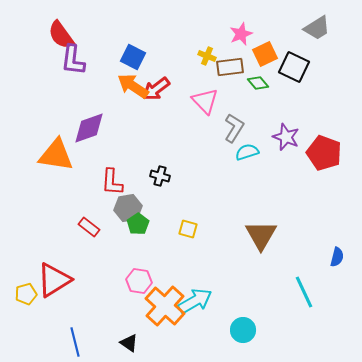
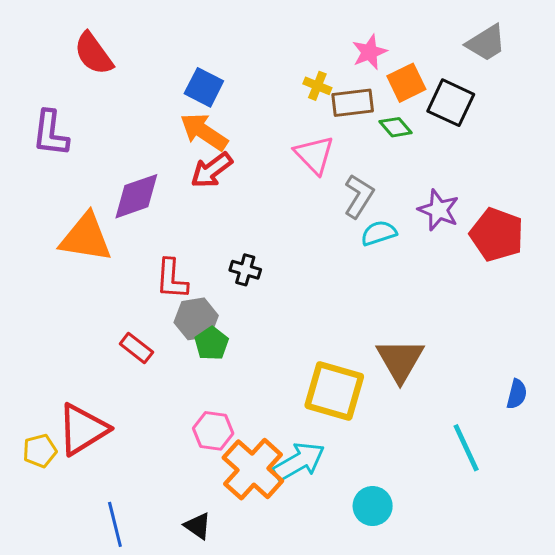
purple L-shape: (73, 60) -> (51, 133), moved
red arrow: (156, 89) -> (212, 170), moved
yellow square: (188, 229) -> (334, 391), moved, size x2.0

